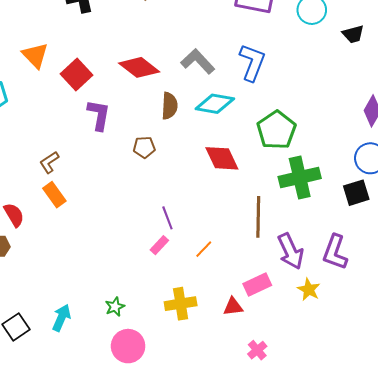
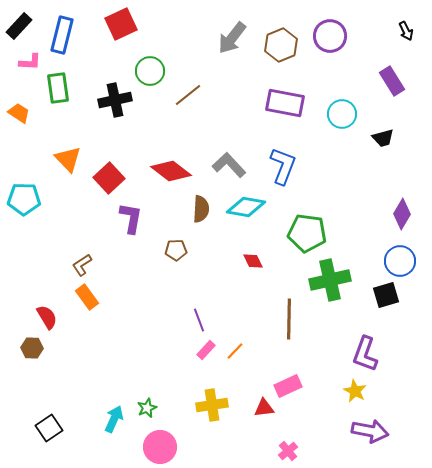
green pentagon: (276, 130) -> (307, 233), turned -30
red diamond: (222, 158) -> (253, 261), size x0.6
pink rectangle: (159, 245) -> (206, 350), moved
purple arrow: (291, 251) -> (370, 431), moved, turned -54
yellow star: (309, 290) -> (355, 391), moved
cyan arrow: (61, 318) -> (114, 419), moved

